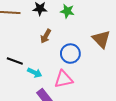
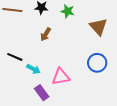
brown triangle: (101, 39) -> (98, 27), moved
blue circle: (70, 54) -> (97, 63), moved

